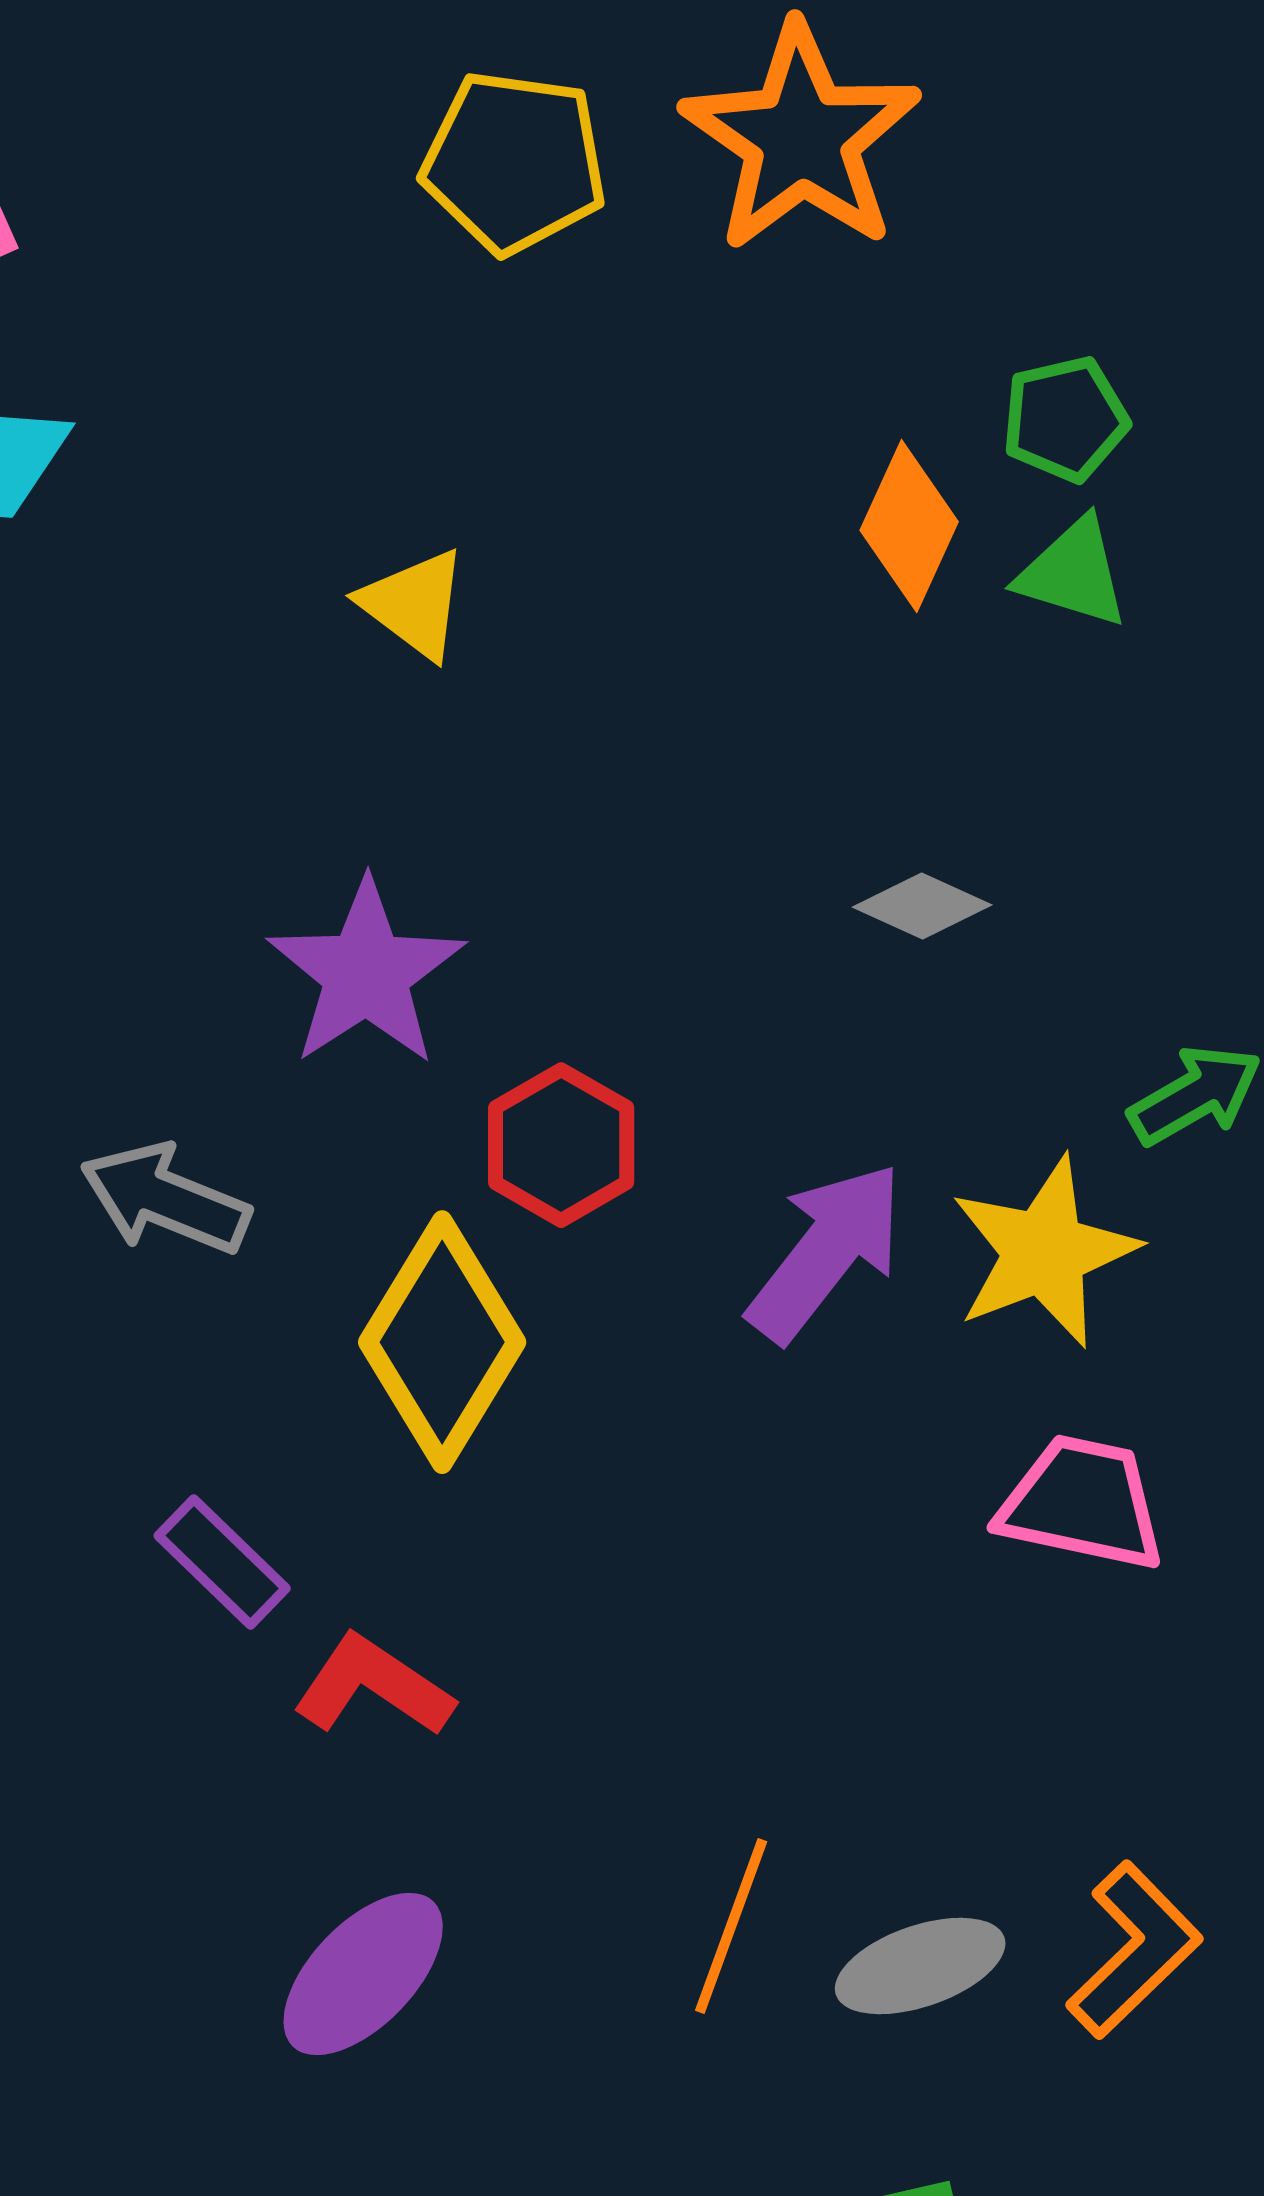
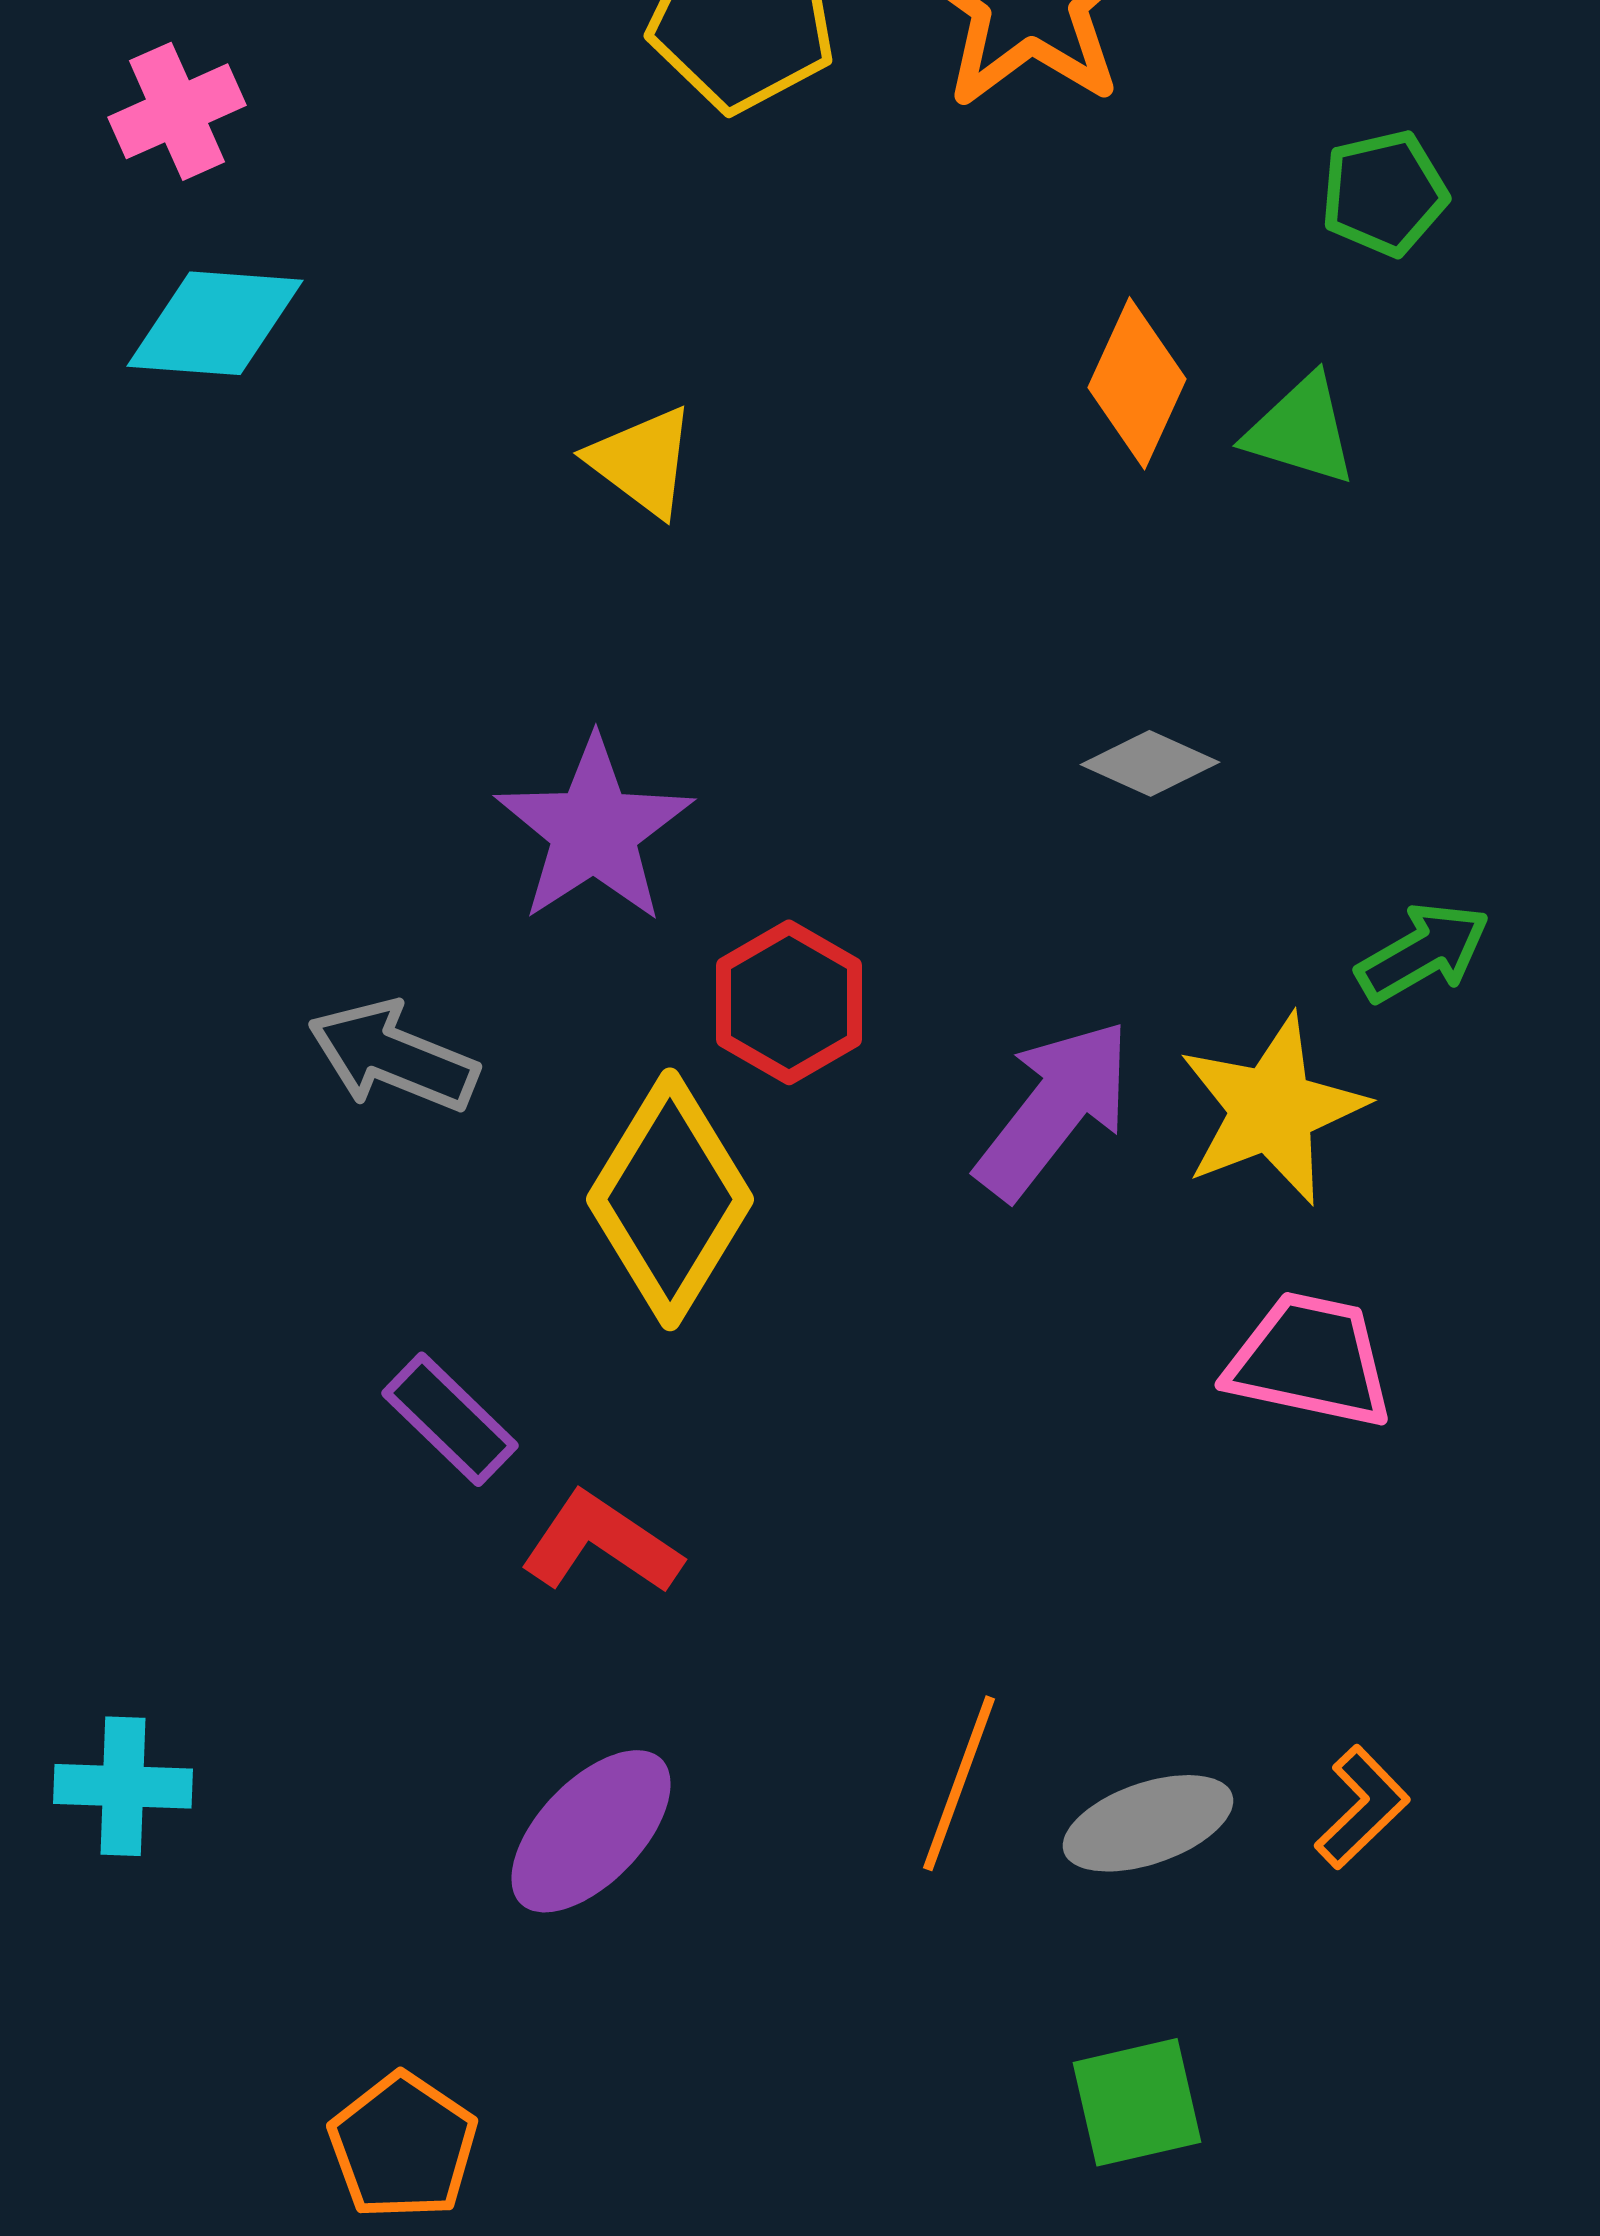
green pentagon: (1065, 419) -> (1384, 193), moved
orange L-shape: (1134, 1950) -> (1362, 1807), size x0.7

